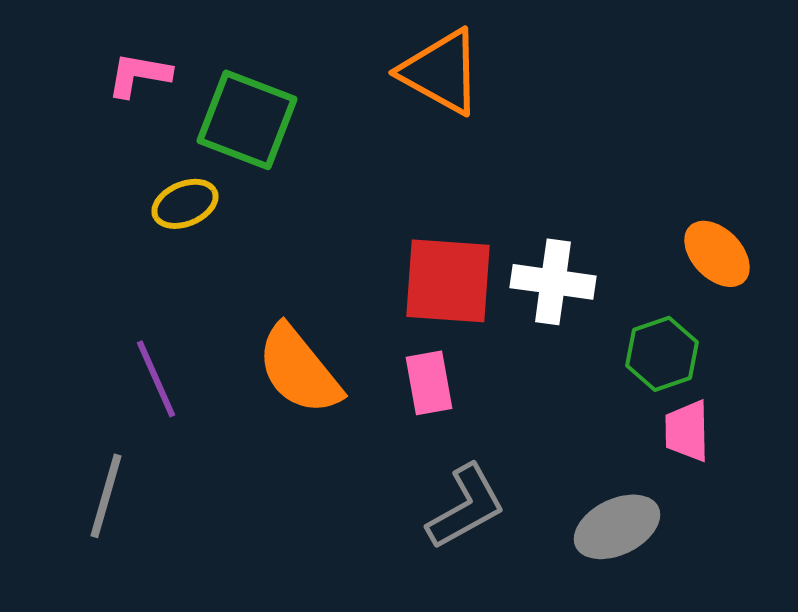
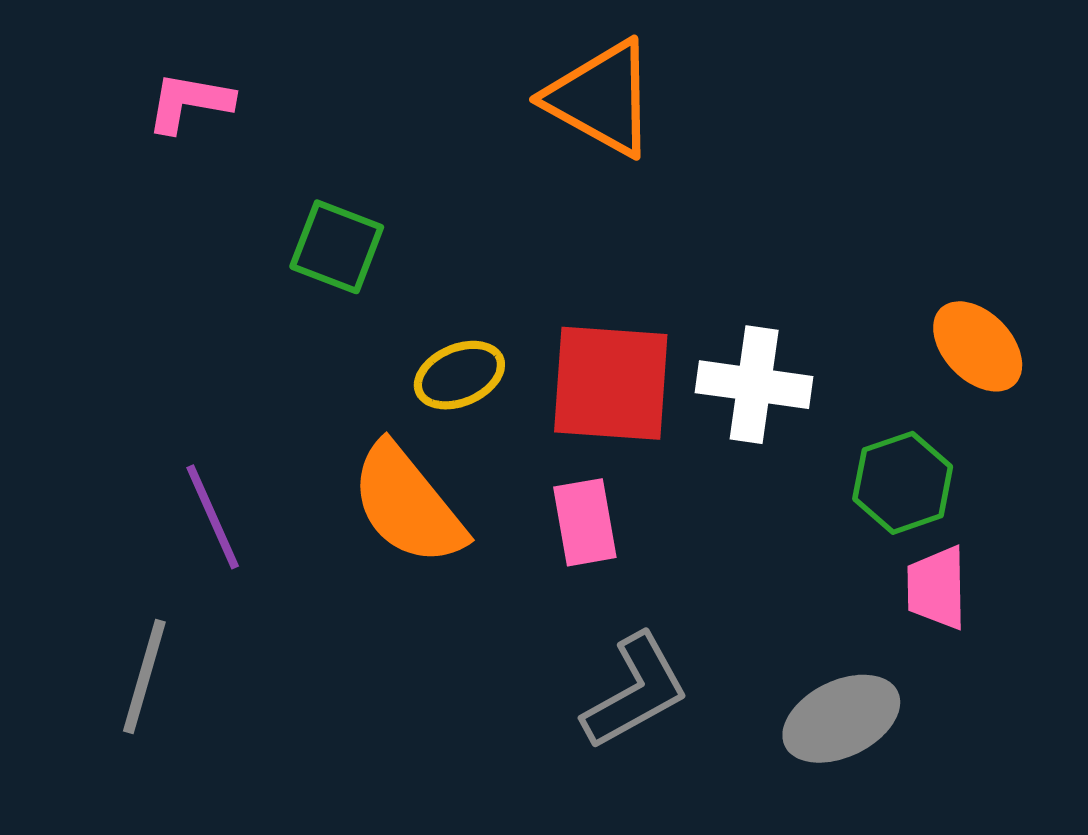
green square: (247, 120) -> (337, 247), moved, size x0.7
yellow ellipse: (185, 204) -> (459, 375), moved

